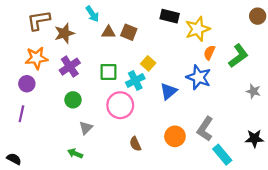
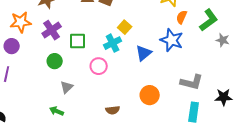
green square: (108, 72) -> (78, 41), moved
gray star: (253, 91) -> (223, 40), moved
pink circle: (120, 105) -> (99, 66), size x0.7
gray L-shape: (205, 129) -> (192, 82), moved, turned -110
brown semicircle: (135, 144) -> (113, 110), moved, turned -72
cyan rectangle: (222, 155) -> (194, 112), turned 48

